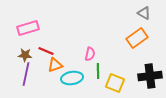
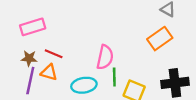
pink semicircle: (90, 54) -> (105, 57), size x1.5
orange triangle: (55, 65) -> (49, 72), moved, turned 35

